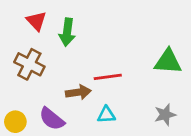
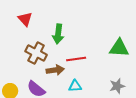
green arrow: (67, 32) -> (58, 34), moved
brown cross: (29, 64) -> (36, 53), moved

